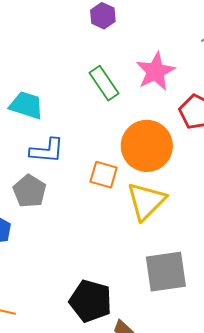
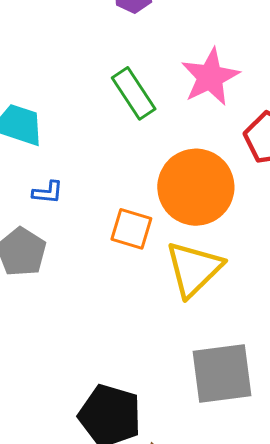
blue L-shape: (47, 151) -> (48, 192), size x0.6

